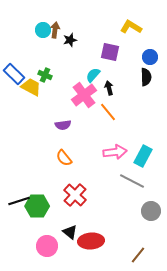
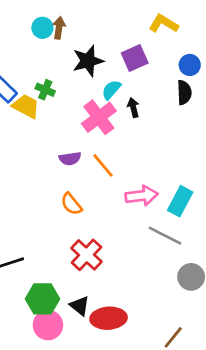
black star: (70, 40) -> (88, 61), moved, size x1.6
purple square: (110, 52) -> (135, 58), turned -36
orange line: (108, 112) -> (103, 165), moved
green hexagon: (37, 206) -> (42, 299), moved

